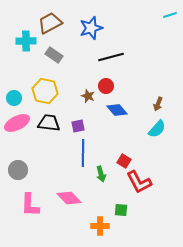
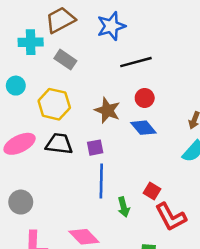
red circle: (106, 86) -> (145, 98), moved
brown star: (88, 96) -> (107, 110), size x1.5
cyan circle: (14, 98) -> (16, 86), moved

